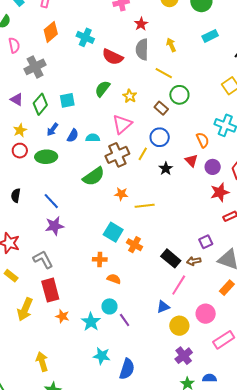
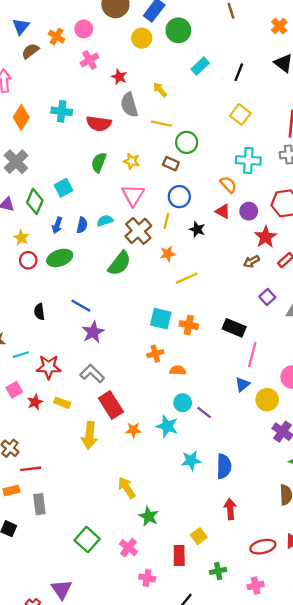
orange star: (121, 194) -> (168, 254), moved
brown arrow: (194, 261) -> (251, 262), moved

